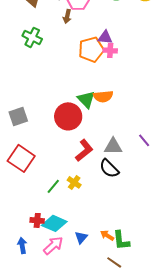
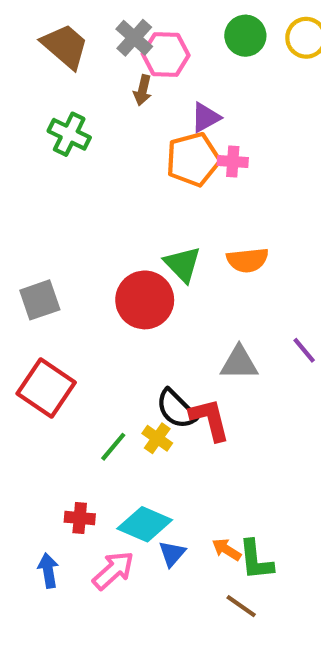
purple triangle: (105, 37) -> (206, 117), moved, turned -35
orange semicircle: (103, 96) -> (247, 260), moved
red L-shape: (84, 150) -> (210, 419), moved, turned -65
black semicircle: (109, 168) -> (176, 409), moved
cyan diamond: (54, 223) -> (145, 524), moved

